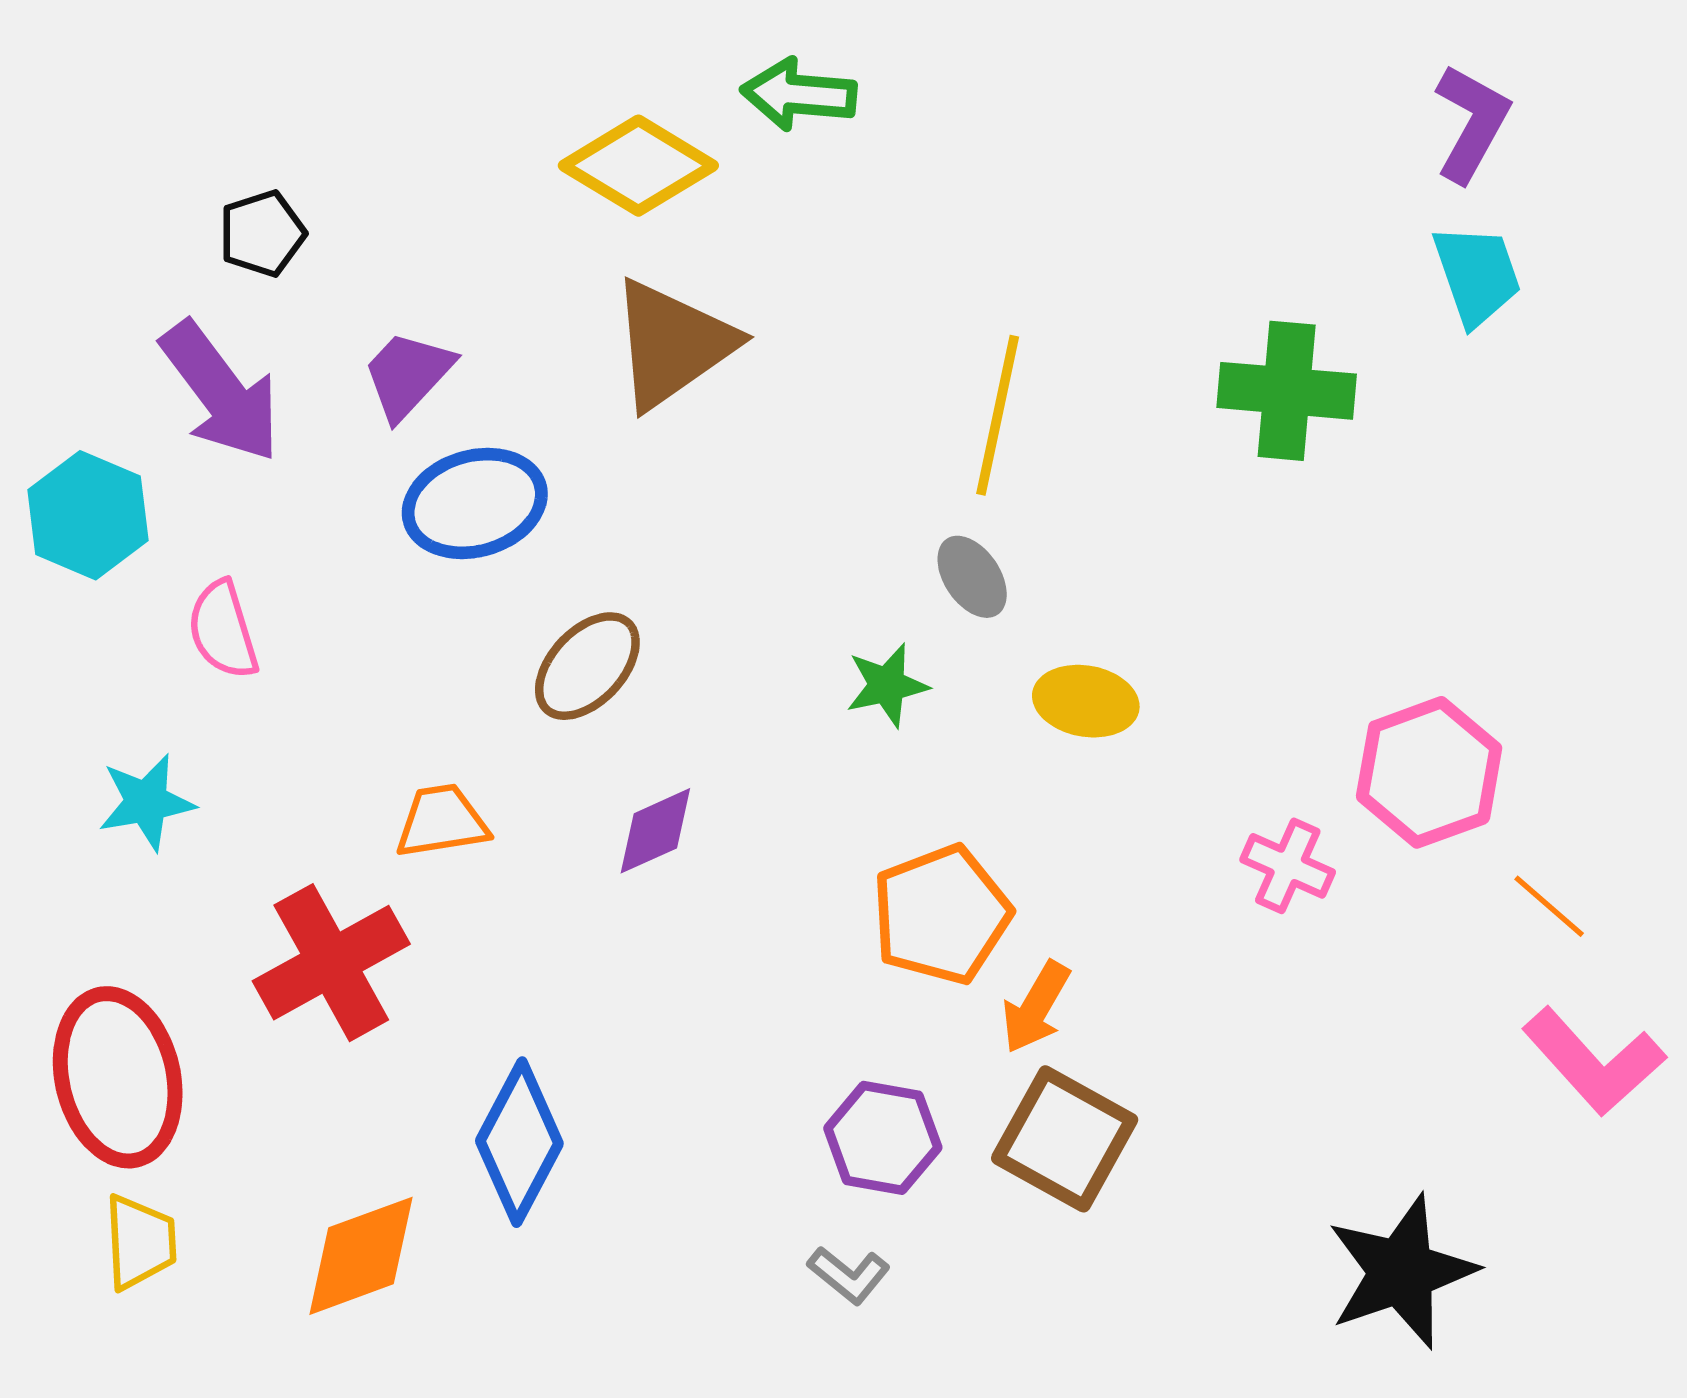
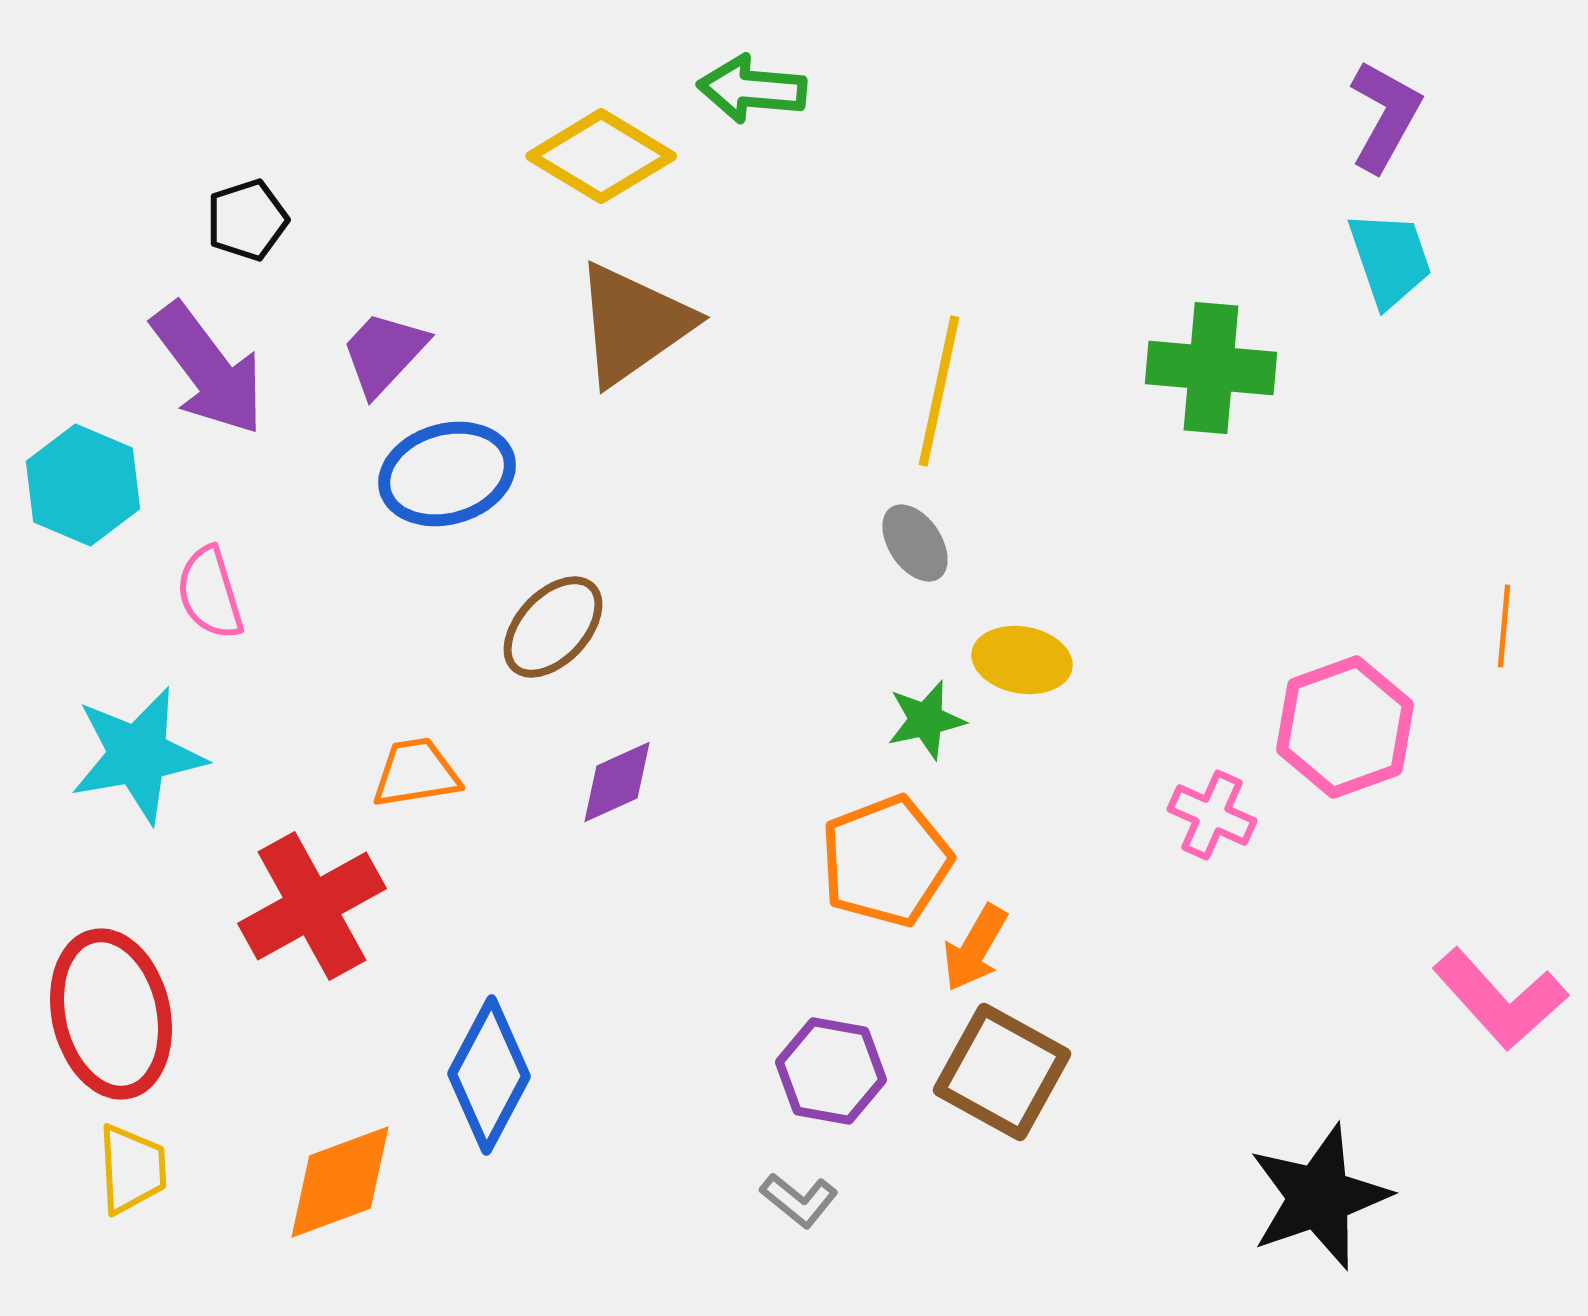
green star: (887, 685) -> (926, 720), moved
cyan star: (146, 802) -> (138, 755), size x1.5
orange line: (1549, 906) -> (1504, 626), moved, turned 54

